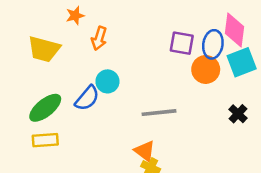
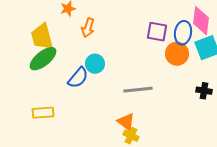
yellow trapezoid: (44, 49) -> (42, 37), turned 60
green ellipse: (45, 108) -> (43, 59), moved
black cross: (238, 114) -> (204, 91), turned -35

